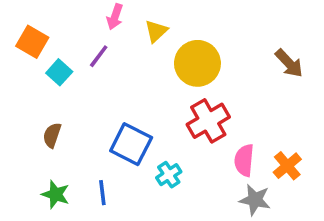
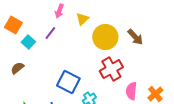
brown arrow: (289, 63) -> (135, 37), moved
brown semicircle: (52, 135) -> (17, 68), moved, turned 32

